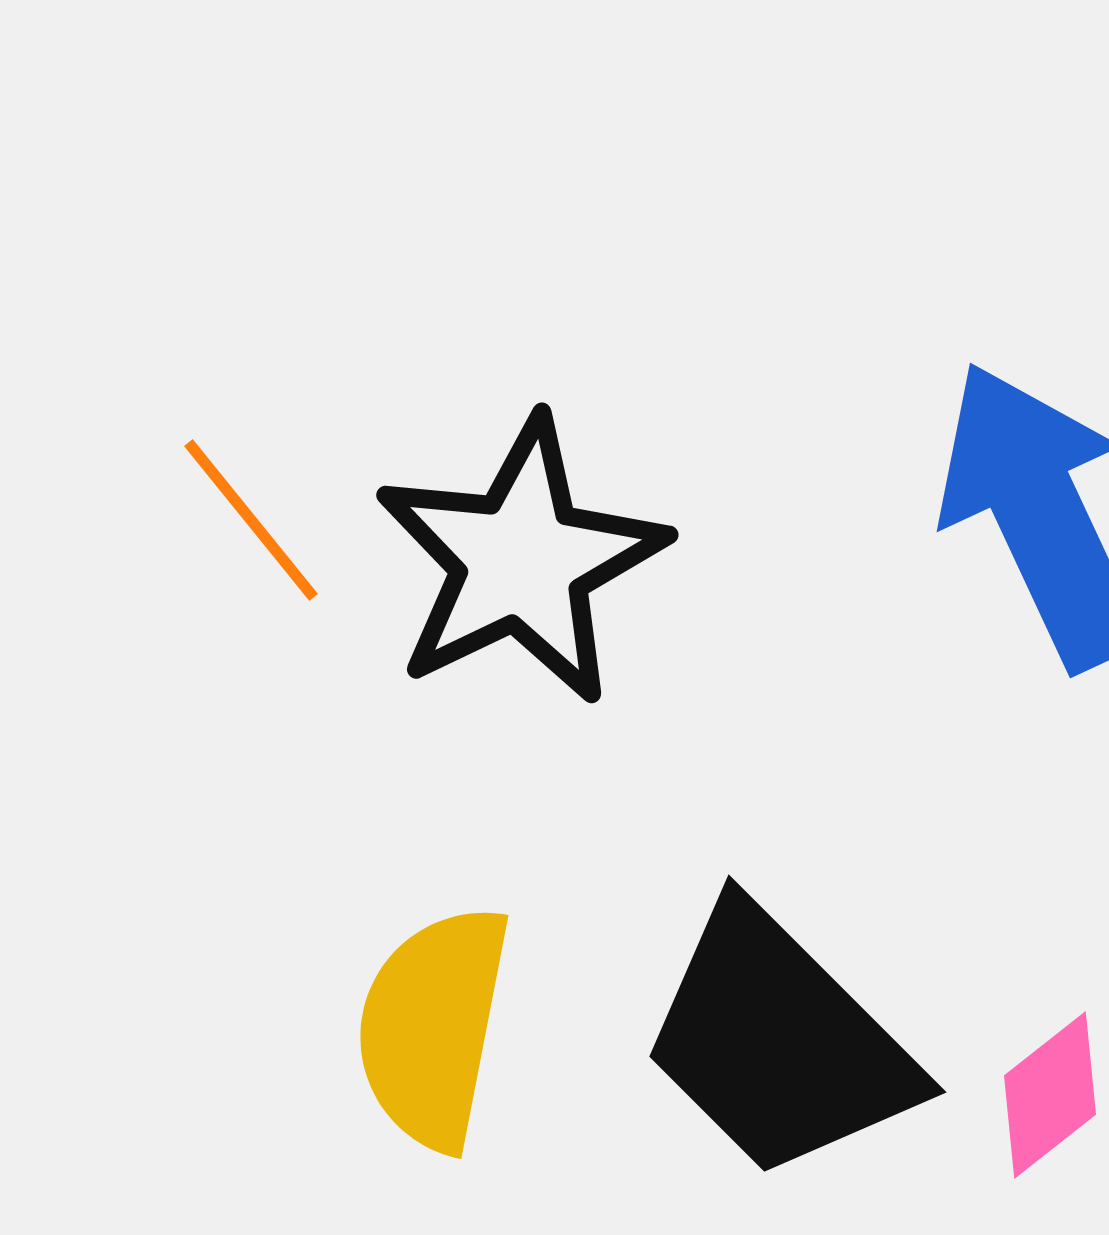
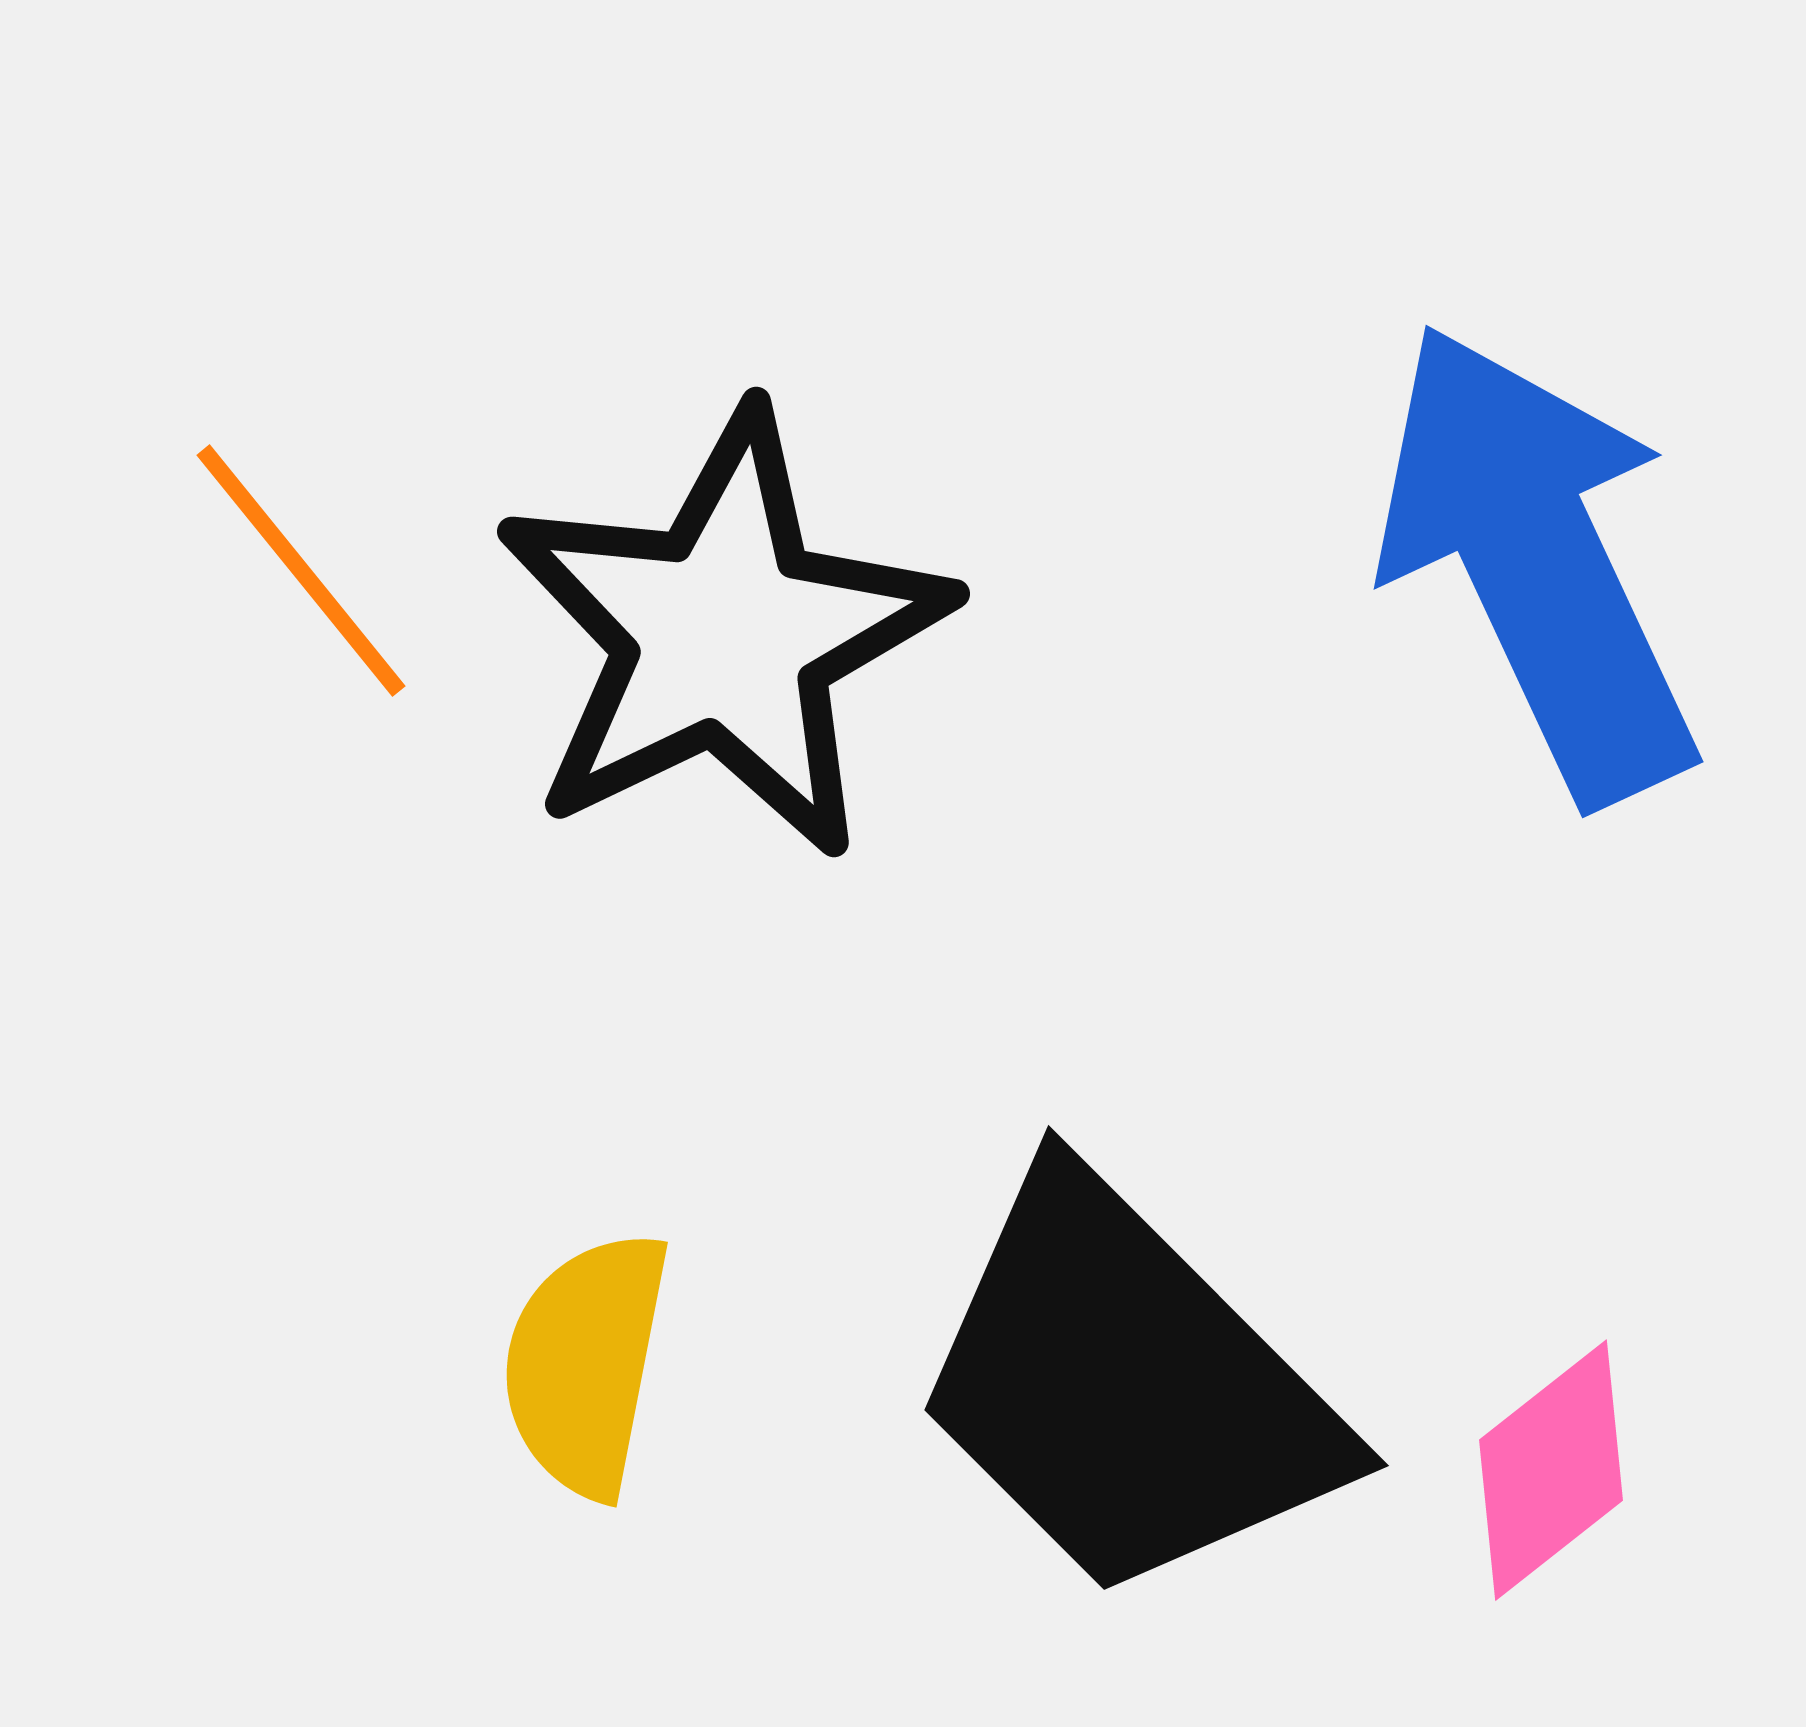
yellow semicircle: (433, 1027) -> (586, 1364), size x0.7

